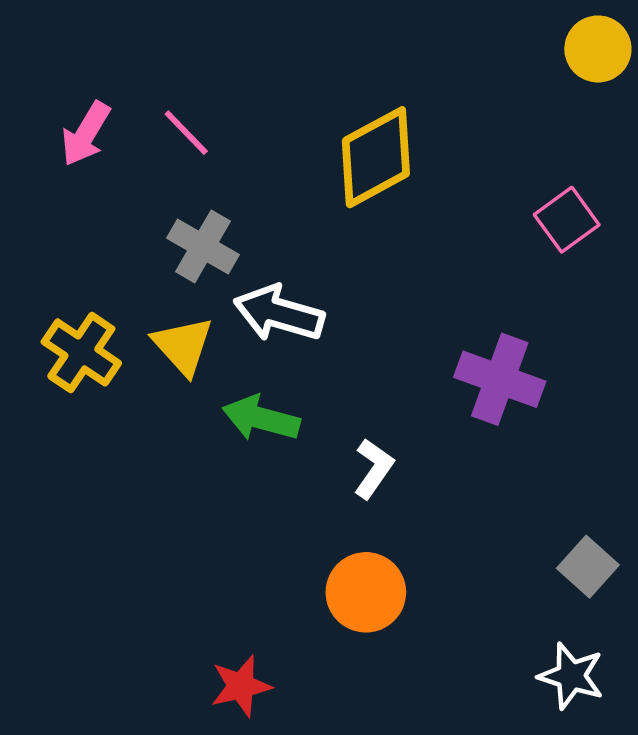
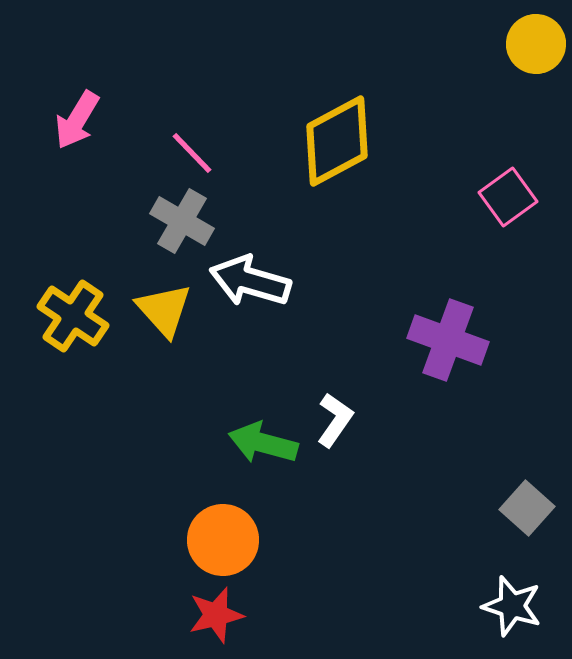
pink line: (186, 133) -> (192, 153), moved
green arrow: (261, 418) -> (263, 443), moved
orange circle: (366, 592) -> (223, 540), moved

